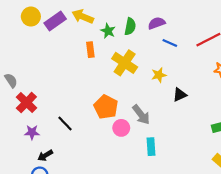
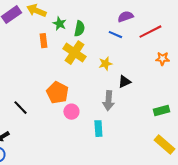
purple semicircle: (157, 23) -> (125, 17), moved
green semicircle: (130, 26) -> (79, 29), moved
gray arrow: (141, 115) -> (108, 101), moved, turned 42

